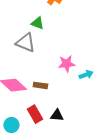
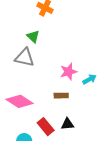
green triangle: (38, 23) -> (33, 36), turned 32
brown rectangle: (40, 85) -> (61, 96), moved

